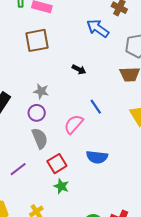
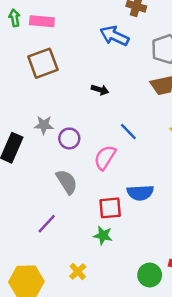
gray star: (41, 91) -> (44, 125), moved
purple circle: (37, 113) -> (69, 138), moved
red square: (57, 164) -> (110, 208), moved, turned 36

